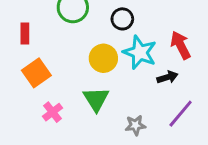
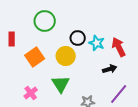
black circle: (122, 19) -> (78, 38), moved
cyan star: (140, 52) -> (97, 43), moved, size x0.7
orange square: (36, 73) -> (35, 57), moved

